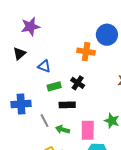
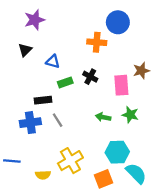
blue cross: (21, 104) -> (30, 123), moved
black rectangle: (67, 105) -> (43, 100), moved
green arrow: (63, 130) -> (103, 117), moved
pink rectangle: (88, 130) -> (121, 85), moved

